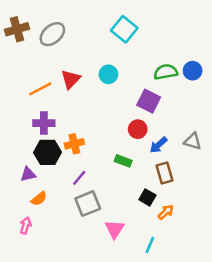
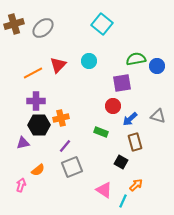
blue circle: (193, 71) -> (157, 66), moved
purple square: (149, 101) -> (122, 83), turned -36
orange semicircle: (39, 199) -> (38, 170), moved
orange arrow: (166, 212) -> (136, 185), moved
pink triangle: (115, 229) -> (104, 190), moved, turned -30

